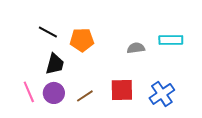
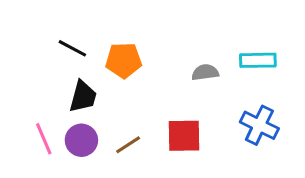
blue cross: (162, 94) -> (259, 125), moved, turned -30

